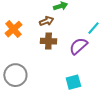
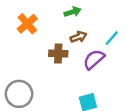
brown arrow: (46, 21) -> (78, 37), moved
orange cross: (13, 29) -> (27, 24), moved

